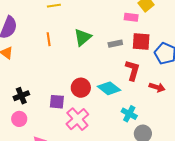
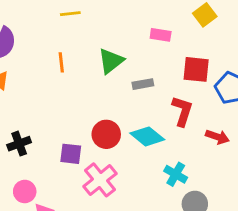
pink rectangle: (131, 17) -> (161, 35), moved
gray rectangle: (115, 44) -> (143, 84), moved
pink circle: (19, 119) -> (25, 191), moved

